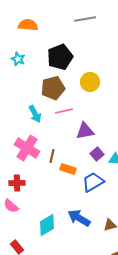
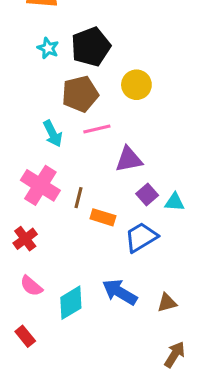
cyan star: (18, 59) -> (48, 48), moved
red cross: (17, 183) -> (25, 239), turned -35
pink semicircle: (11, 206) -> (31, 286), moved

